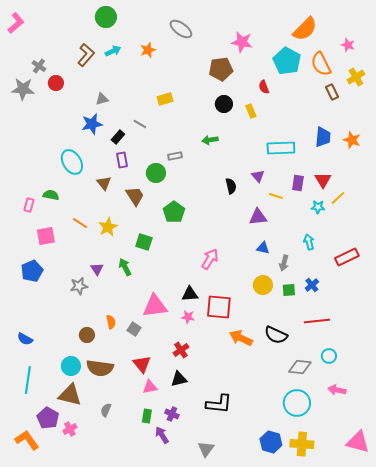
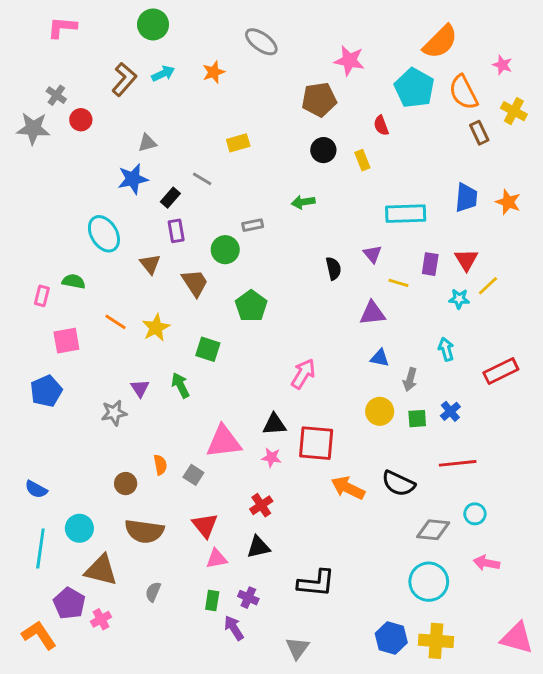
pink L-shape: (16, 23) -> (62, 27), moved, turned -135
yellow cross: (356, 77) -> (514, 111), turned -30
cyan circle: (71, 366) -> (79, 528), moved

